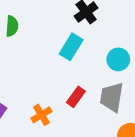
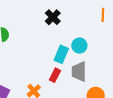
cyan rectangle: (71, 47) -> (61, 54), moved

